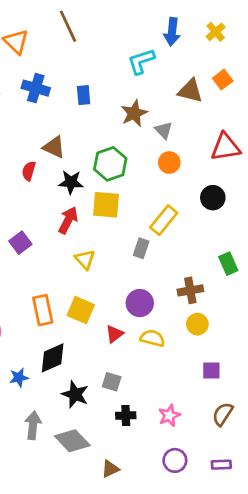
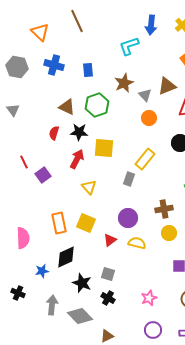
brown triangle: (190, 91) -> (167, 86), moved, turned -36
green hexagon: (110, 164) -> (97, 105), moved
red semicircle: (29, 171) -> (54, 133), moved
black cross: (126, 415) -> (108, 298), moved, turned 32

